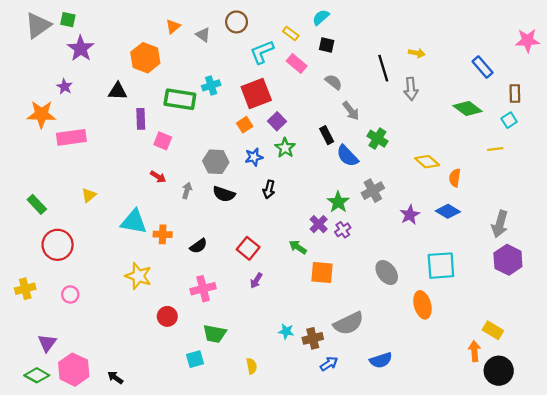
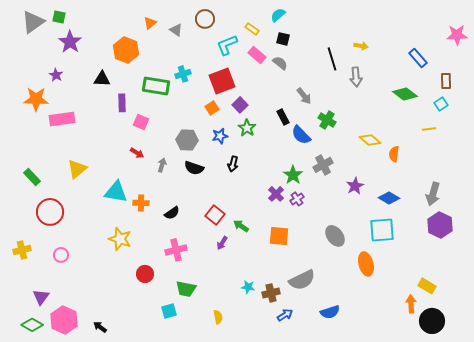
gray semicircle: (334, 82) -> (280, 63), moved
yellow triangle: (89, 195) -> (77, 169), size x1.5
blue diamond: (448, 211) -> (389, 198), moved
green arrow: (298, 247) -> (241, 226), moved

